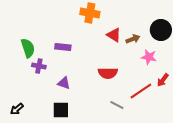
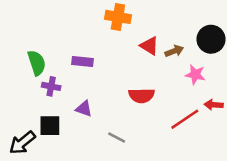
red arrow: (163, 80) -> (214, 105), turned 56
gray line: (117, 105) -> (117, 138), moved
black arrow: (17, 109) -> (22, 143), size x1.5
black square: (61, 110) -> (50, 126), moved

